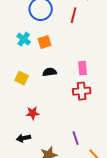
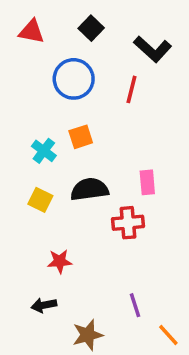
cyan cross: (24, 39) -> (44, 151), moved
black semicircle: (50, 72) -> (89, 189), size x1.5
red cross: (82, 91) -> (128, 223), moved

